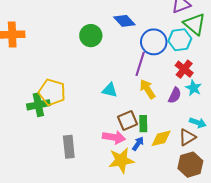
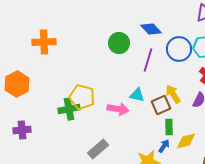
purple line: (140, 64) -> (148, 60), moved
brown square: (128, 121) -> (161, 105), moved
pink arrow: (114, 137) -> (118, 109), moved
gray rectangle: (69, 147) -> (98, 149), turned 55

